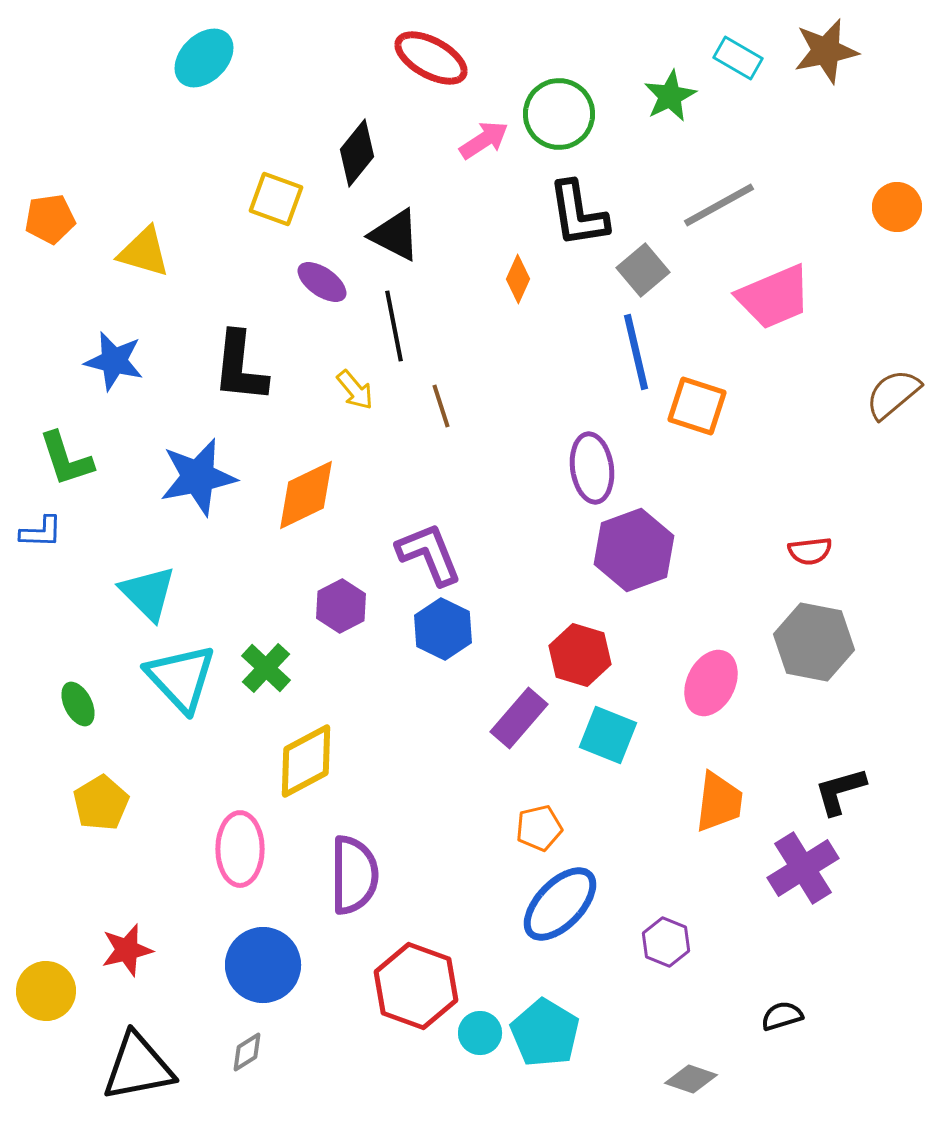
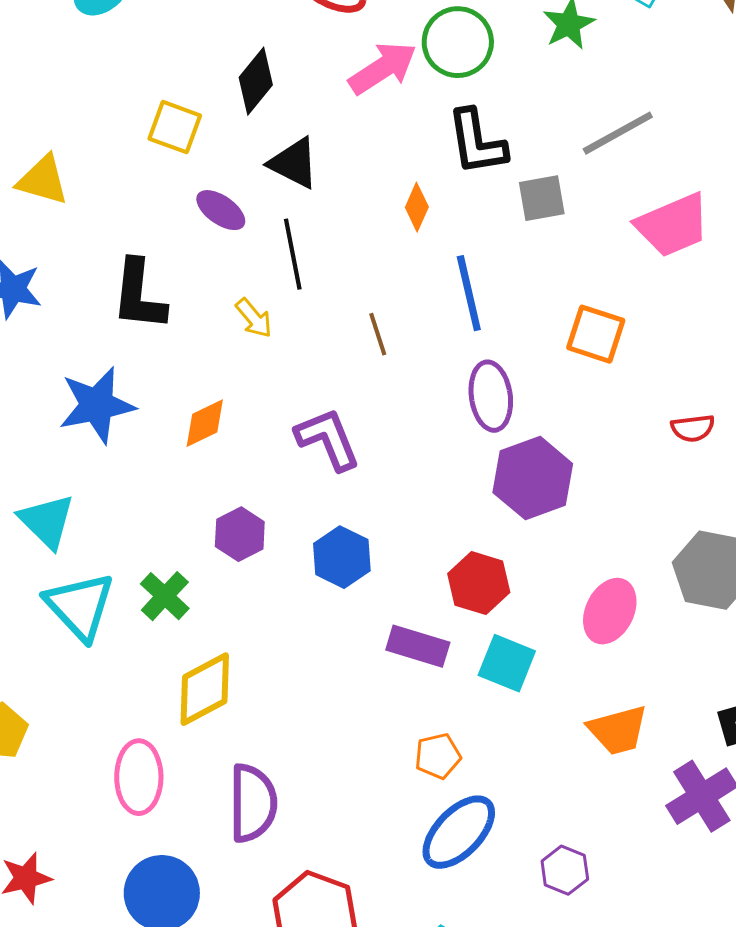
pink arrow: (484, 140) -> (383, 68), size x1.4
gray square: (643, 270) -> (542, 198), turned 30
blue line: (636, 352) -> (469, 293), moved
brown line: (441, 406) -> (378, 334), moved
orange diamond: (306, 495) -> (205, 423), size x0.7
red semicircle: (810, 551) -> (693, 428), moved
purple L-shape: (429, 554) -> (328, 439), moved
purple rectangle: (519, 718) -> (418, 646), turned 66
orange trapezoid: (719, 802) -> (618, 730), turned 68

